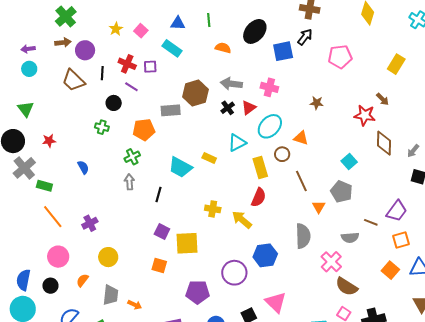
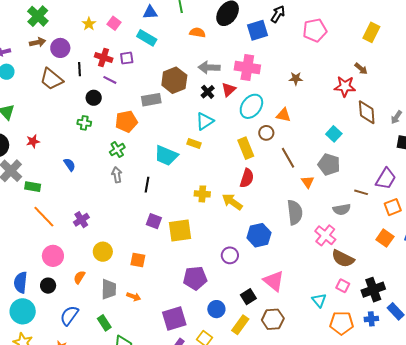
pink cross: (269, 87) -> (247, 68), size x1.4
cyan triangle: (237, 143) -> (205, 121), moved
orange square: (159, 266) -> (138, 260), moved
purple circle: (234, 273) -> (230, 255), size x0.7

